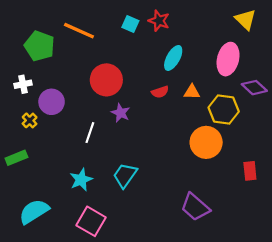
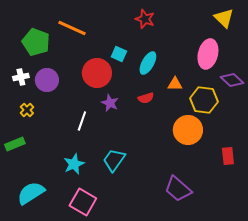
cyan square: (130, 24) -> (119, 54), moved
cyan ellipse: (173, 58) -> (148, 63), moved
red semicircle: (160, 92) -> (146, 98), moved
purple circle: (52, 102) -> (47, 80), moved

